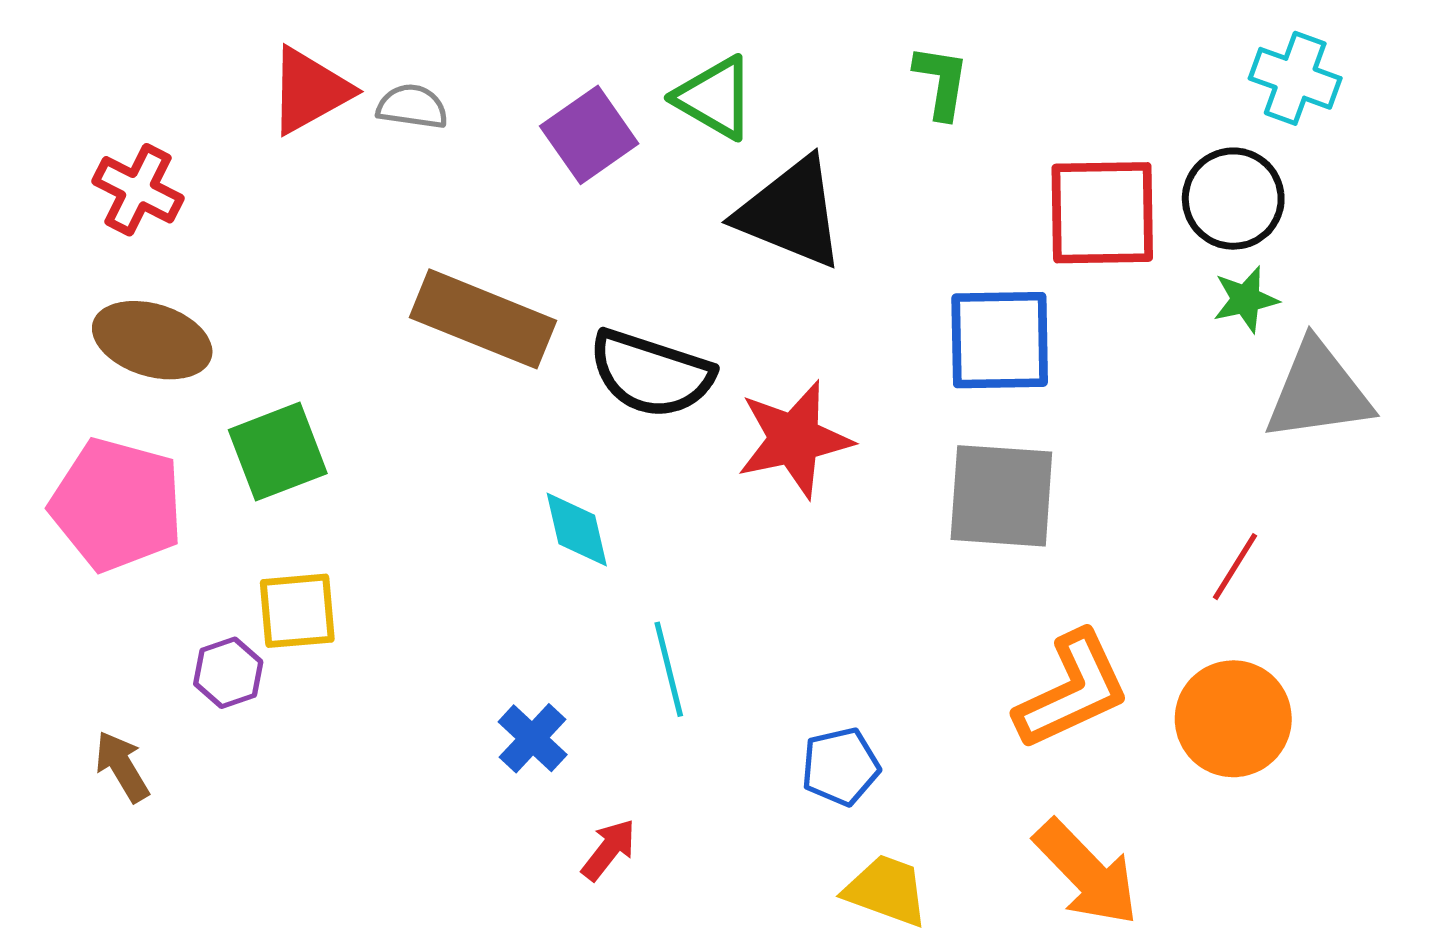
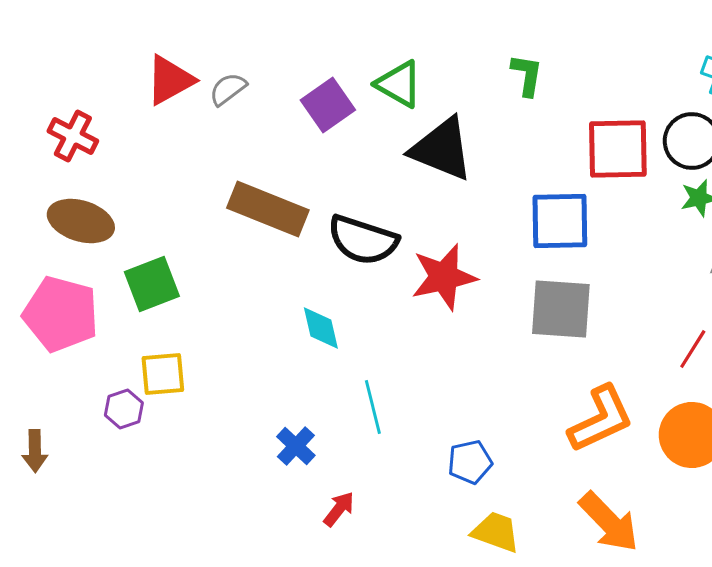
gray semicircle: (412, 107) -> (228, 89), turned -45
brown arrow: (122, 767) -> (35, 451), moved, turned -150

